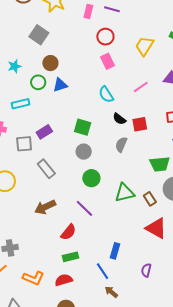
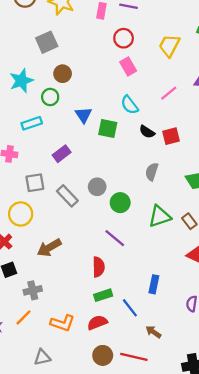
gray square: (39, 35) -> (47, 42), turned 36
cyan star: (14, 66) -> (21, 81), size x1.5
blue triangle: (60, 85) -> (83, 115), moved, turned -42
green square: (83, 127) -> (108, 129), moved
gray square: (24, 144) -> (35, 183), moved
gray semicircle: (121, 145) -> (152, 172), moved
gray circle: (84, 152) -> (97, 187), moved
brown arrow: (45, 207) -> (49, 248), moved
red semicircle: (68, 232) -> (99, 267), turned -36
blue line: (103, 271) -> (130, 308), moved

